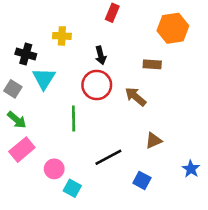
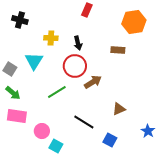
yellow cross: (62, 36) -> (51, 38), moved
black cross: (26, 54) -> (20, 20), moved
brown arrow: (135, 97) -> (93, 82), moved, turned 108
green line: (74, 119) -> (57, 92), turned 60
pink rectangle: (22, 150) -> (17, 116), turned 48
black line: (108, 157) -> (84, 122), turned 60

